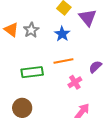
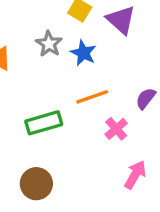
gray star: (31, 30) -> (49, 44), moved

